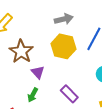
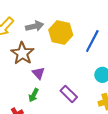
gray arrow: (64, 19) -> (35, 26), moved
yellow hexagon: (63, 46) -> (61, 32), moved

